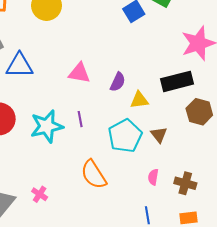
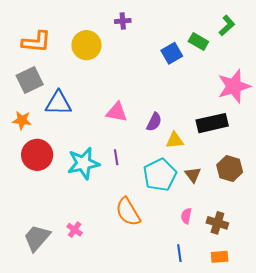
brown hexagon: (199, 112) -> (230, 168), moved

